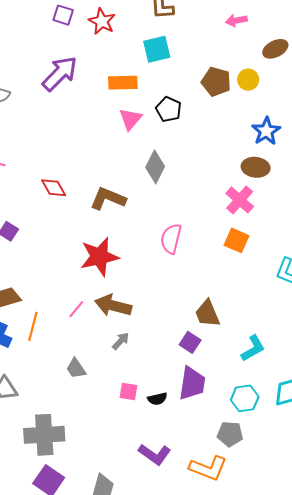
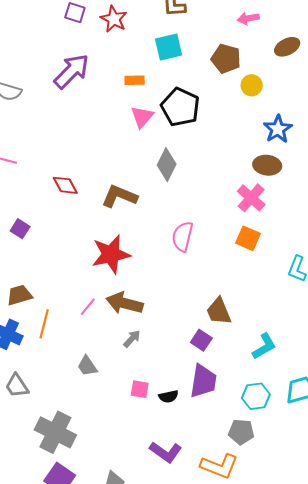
yellow circle: (248, 80) -> (252, 85), moved
brown pentagon: (216, 82) -> (226, 59), moved
orange rectangle: (123, 83) -> (135, 80), size x0.7
black pentagon: (169, 109) -> (180, 107), size x1.5
gray cross: (44, 435) -> (55, 432), turned 30

